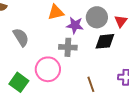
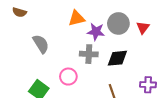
black diamond: (105, 41) -> (117, 58), moved
pink circle: (48, 69) -> (68, 77), size x0.7

